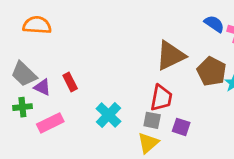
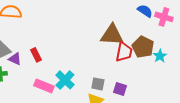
brown triangle: (171, 56) -> (112, 35), turned 30
red trapezoid: (161, 98) -> (124, 52), moved
pink rectangle: (50, 123) -> (44, 86), moved, turned 48

